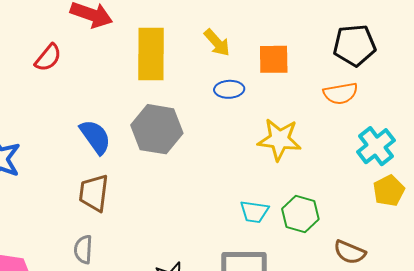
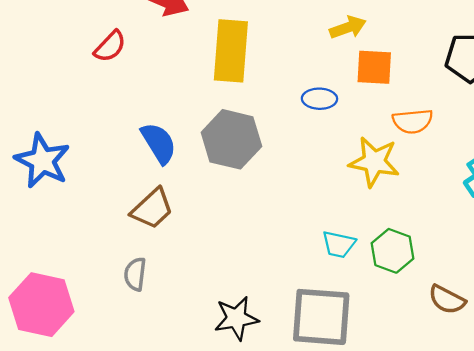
yellow arrow: (217, 43) -> (348, 27), moved, turned -72
orange semicircle: (340, 93) -> (413, 121), moved
brown trapezoid: (94, 193) -> (152, 209), turned -144

